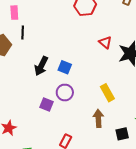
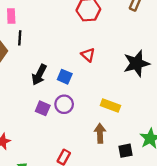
red triangle: (105, 42) -> (88, 55), moved
yellow rectangle: (107, 93) -> (110, 106), turned -42
purple square: (46, 105) -> (43, 108), moved

